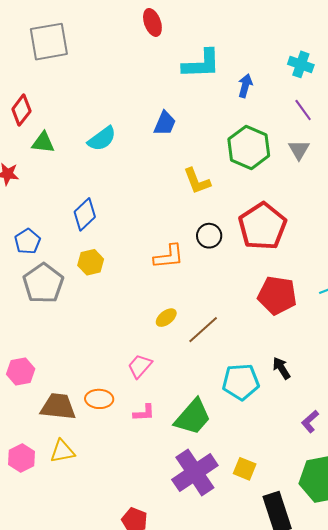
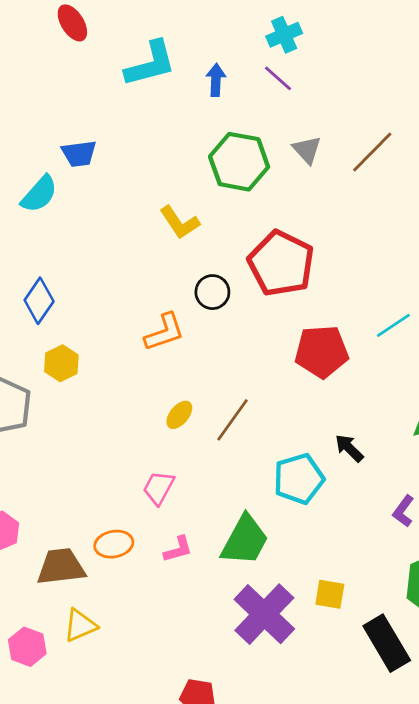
cyan cross: (301, 64) -> (284, 35), turned -30
purple line: (303, 110) -> (278, 78), moved
blue trapezoid: (165, 123) -> (79, 154), moved, turned 72

